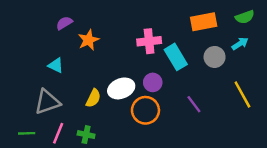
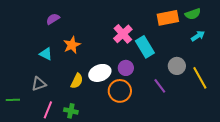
green semicircle: (245, 17) -> (193, 14), moved
orange star: (88, 40) -> (72, 45), moved
pink cross: (149, 41) -> (123, 34), turned -36
gray circle: (215, 57) -> (177, 66), moved
gray triangle: (47, 102) -> (39, 84), size x0.7
green line: (27, 133) -> (13, 100), moved

